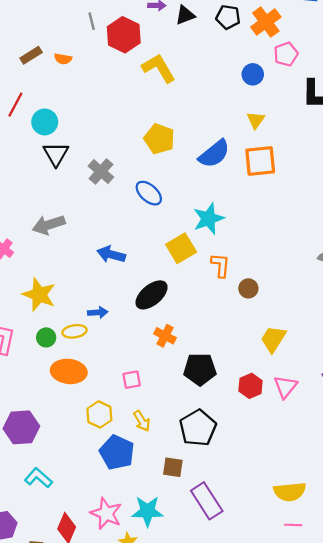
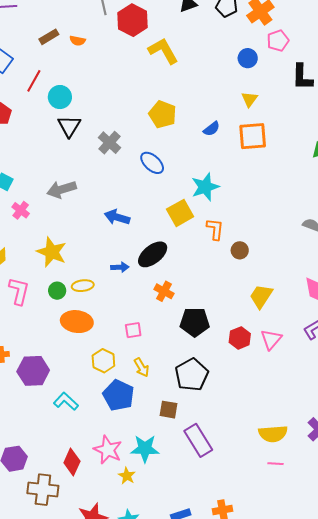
blue semicircle: (214, 154) -> (212, 129), size x0.6
blue arrow: (98, 312) -> (120, 267), moved
cyan L-shape: (38, 478) -> (66, 401), moved

